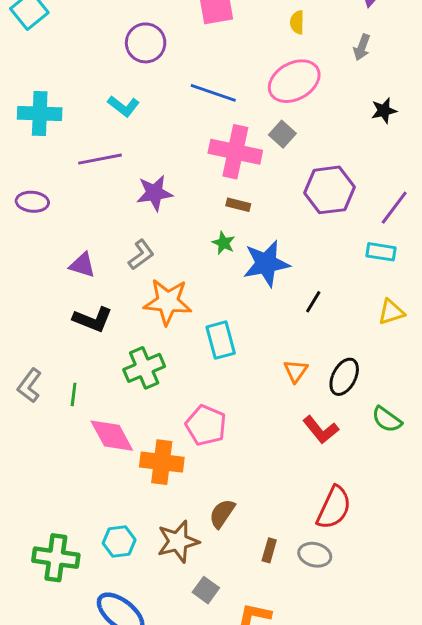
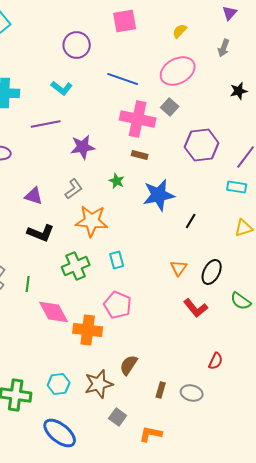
yellow semicircle: (297, 22) -> (180, 31), turned 42
green star: (224, 243) -> (117, 181), moved
cyan rectangle: (221, 340) -> (117, 260), moved, size x0.7
red semicircle: (334, 508) -> (216, 361), moved, size x0.6

